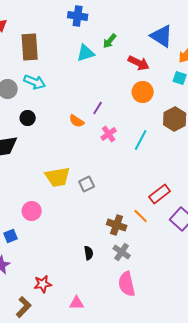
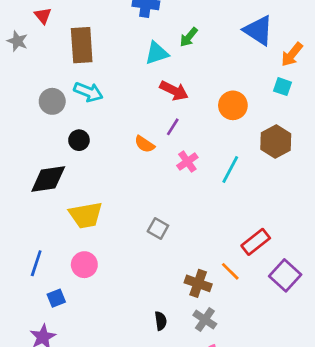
red arrow: (139, 63) -> (174, 91), moved
yellow trapezoid: (58, 177) -> (86, 215), moved
gray square: (87, 184) -> (158, 229), turned -35

